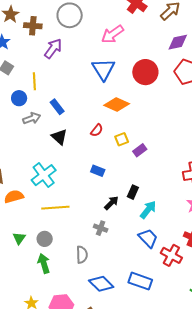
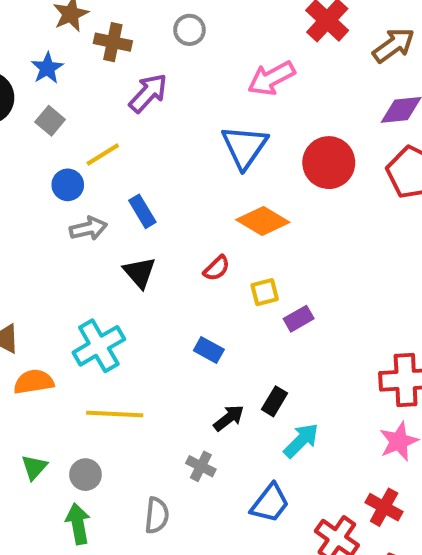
gray circle: (70, 15) -> (189, 30), size x0.6
yellow line: (34, 81) -> (103, 154), turned 54
blue trapezoid: (148, 238) -> (270, 503), moved, turned 75

